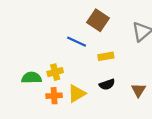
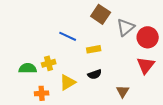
brown square: (98, 20) -> (101, 14), moved
brown triangle: (139, 90) -> (123, 91), moved
orange cross: (54, 96) -> (42, 93), moved

